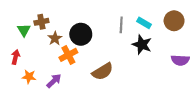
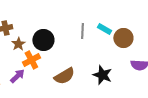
brown circle: (174, 21) -> (123, 38), moved
black star: (142, 45) -> (102, 75), moved
purple arrow: (54, 81) -> (17, 76), moved

